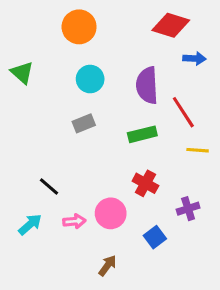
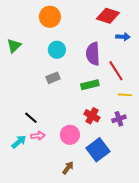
green triangle: (22, 73) -> (14, 46), turned 35
purple cross: (188, 209) -> (119, 119), moved
pink arrow: (74, 221) -> (38, 136), moved
blue square: (155, 237) -> (98, 150), size x1.6

